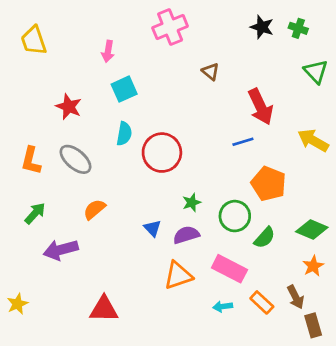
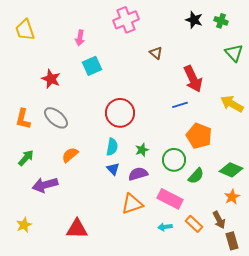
cyan semicircle: (124, 134) -> (112, 147), moved
yellow star: (17, 304) -> (24, 225), moved

